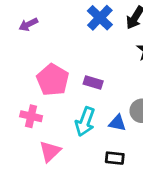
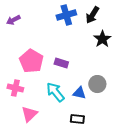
blue cross: (100, 18) -> (66, 15), turned 30
cyan arrow: (85, 122) -> (55, 92), turned 120

